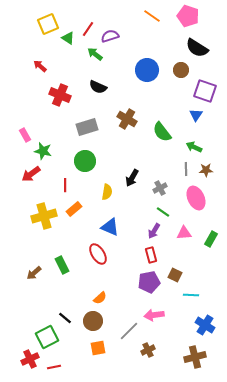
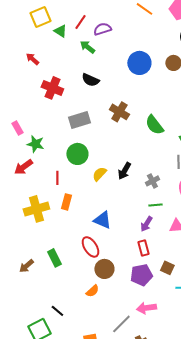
yellow semicircle: (107, 192) -> (99, 174), moved, turned -147
orange rectangle: (74, 209) -> (66, 202), turned -35
green line: (163, 212) -> (155, 205), turned -40
brown circle: (93, 321) -> (104, 269), moved

